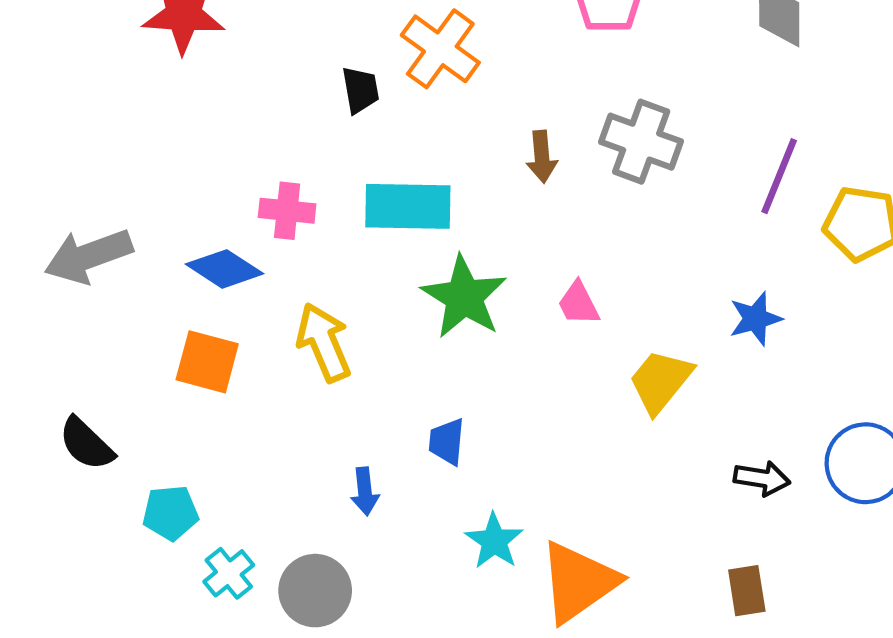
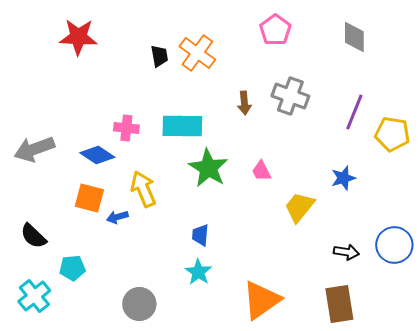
black trapezoid: (360, 90) -> (159, 56), moved
blue arrow: (365, 491) -> (117, 217), moved, turned 80
cyan star: (494, 541) -> (198, 272), moved
cyan cross: (229, 573) -> (34, 296), moved, size x1.4
brown rectangle: (747, 591) -> (339, 304), size x1.6

